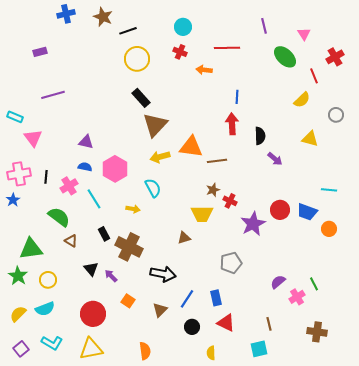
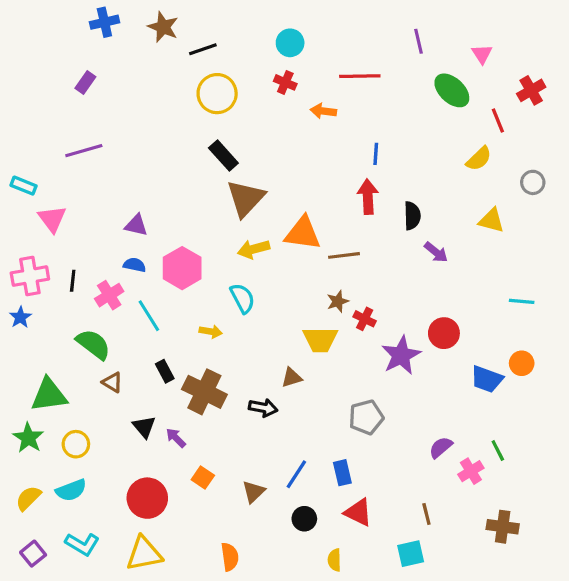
purple rectangle: (40, 52) -> (85, 82), moved, turned -40
blue trapezoid: (307, 212) -> (487, 379), moved
black arrow: (163, 274) -> (263, 408), moved, size x0.7

